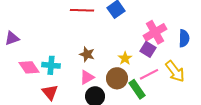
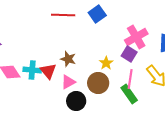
pink line: (149, 74) -> (130, 79), turned -54
green rectangle: (137, 89) -> (129, 94), moved
red triangle: (50, 92) -> (48, 71), moved

